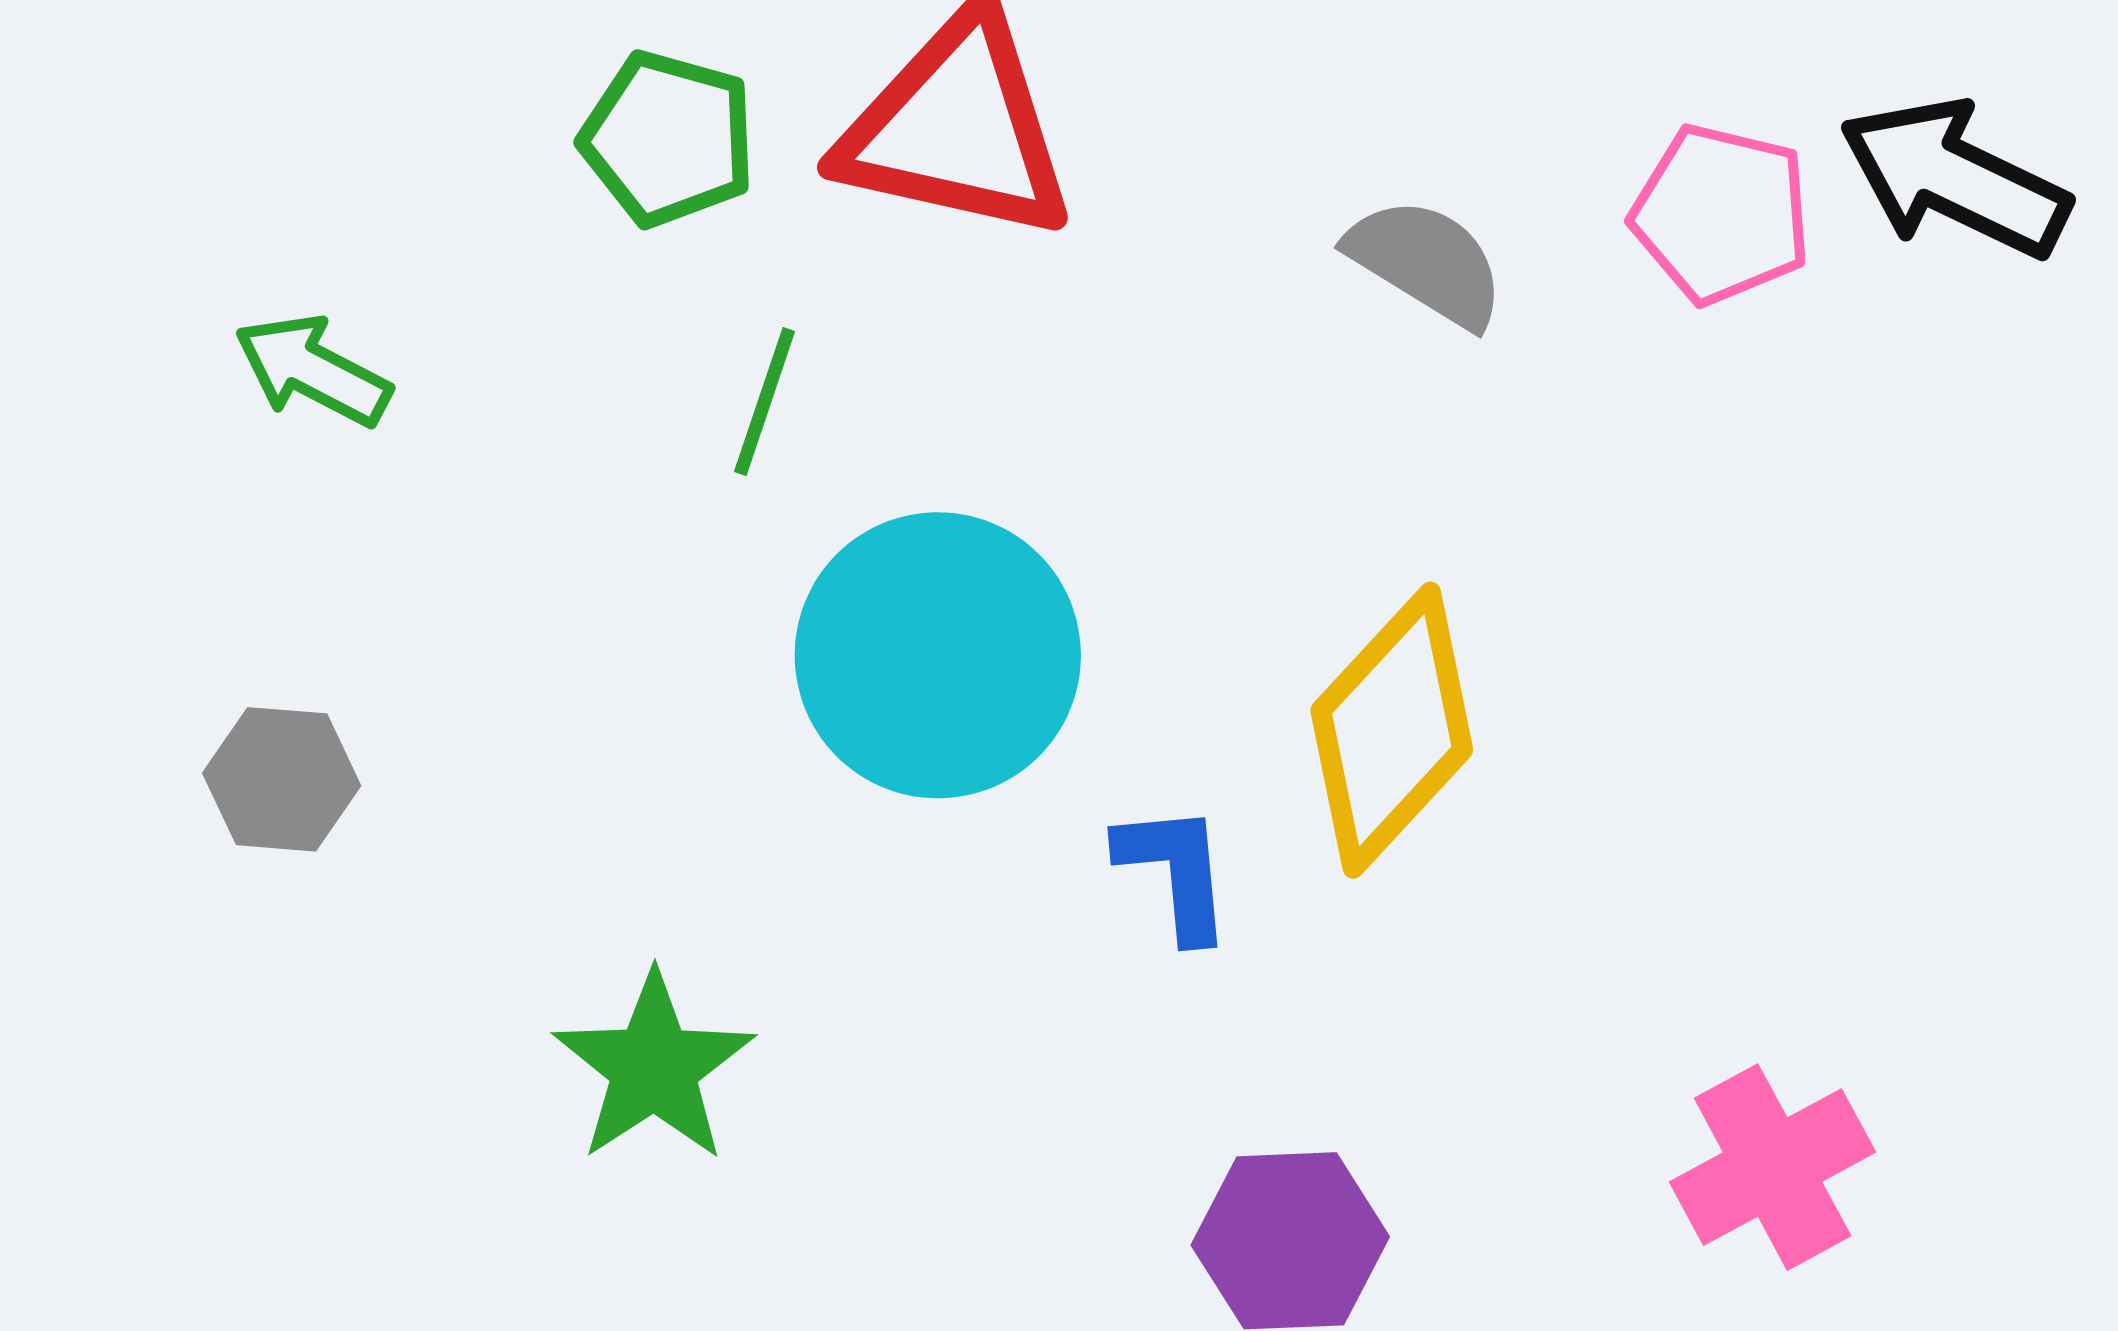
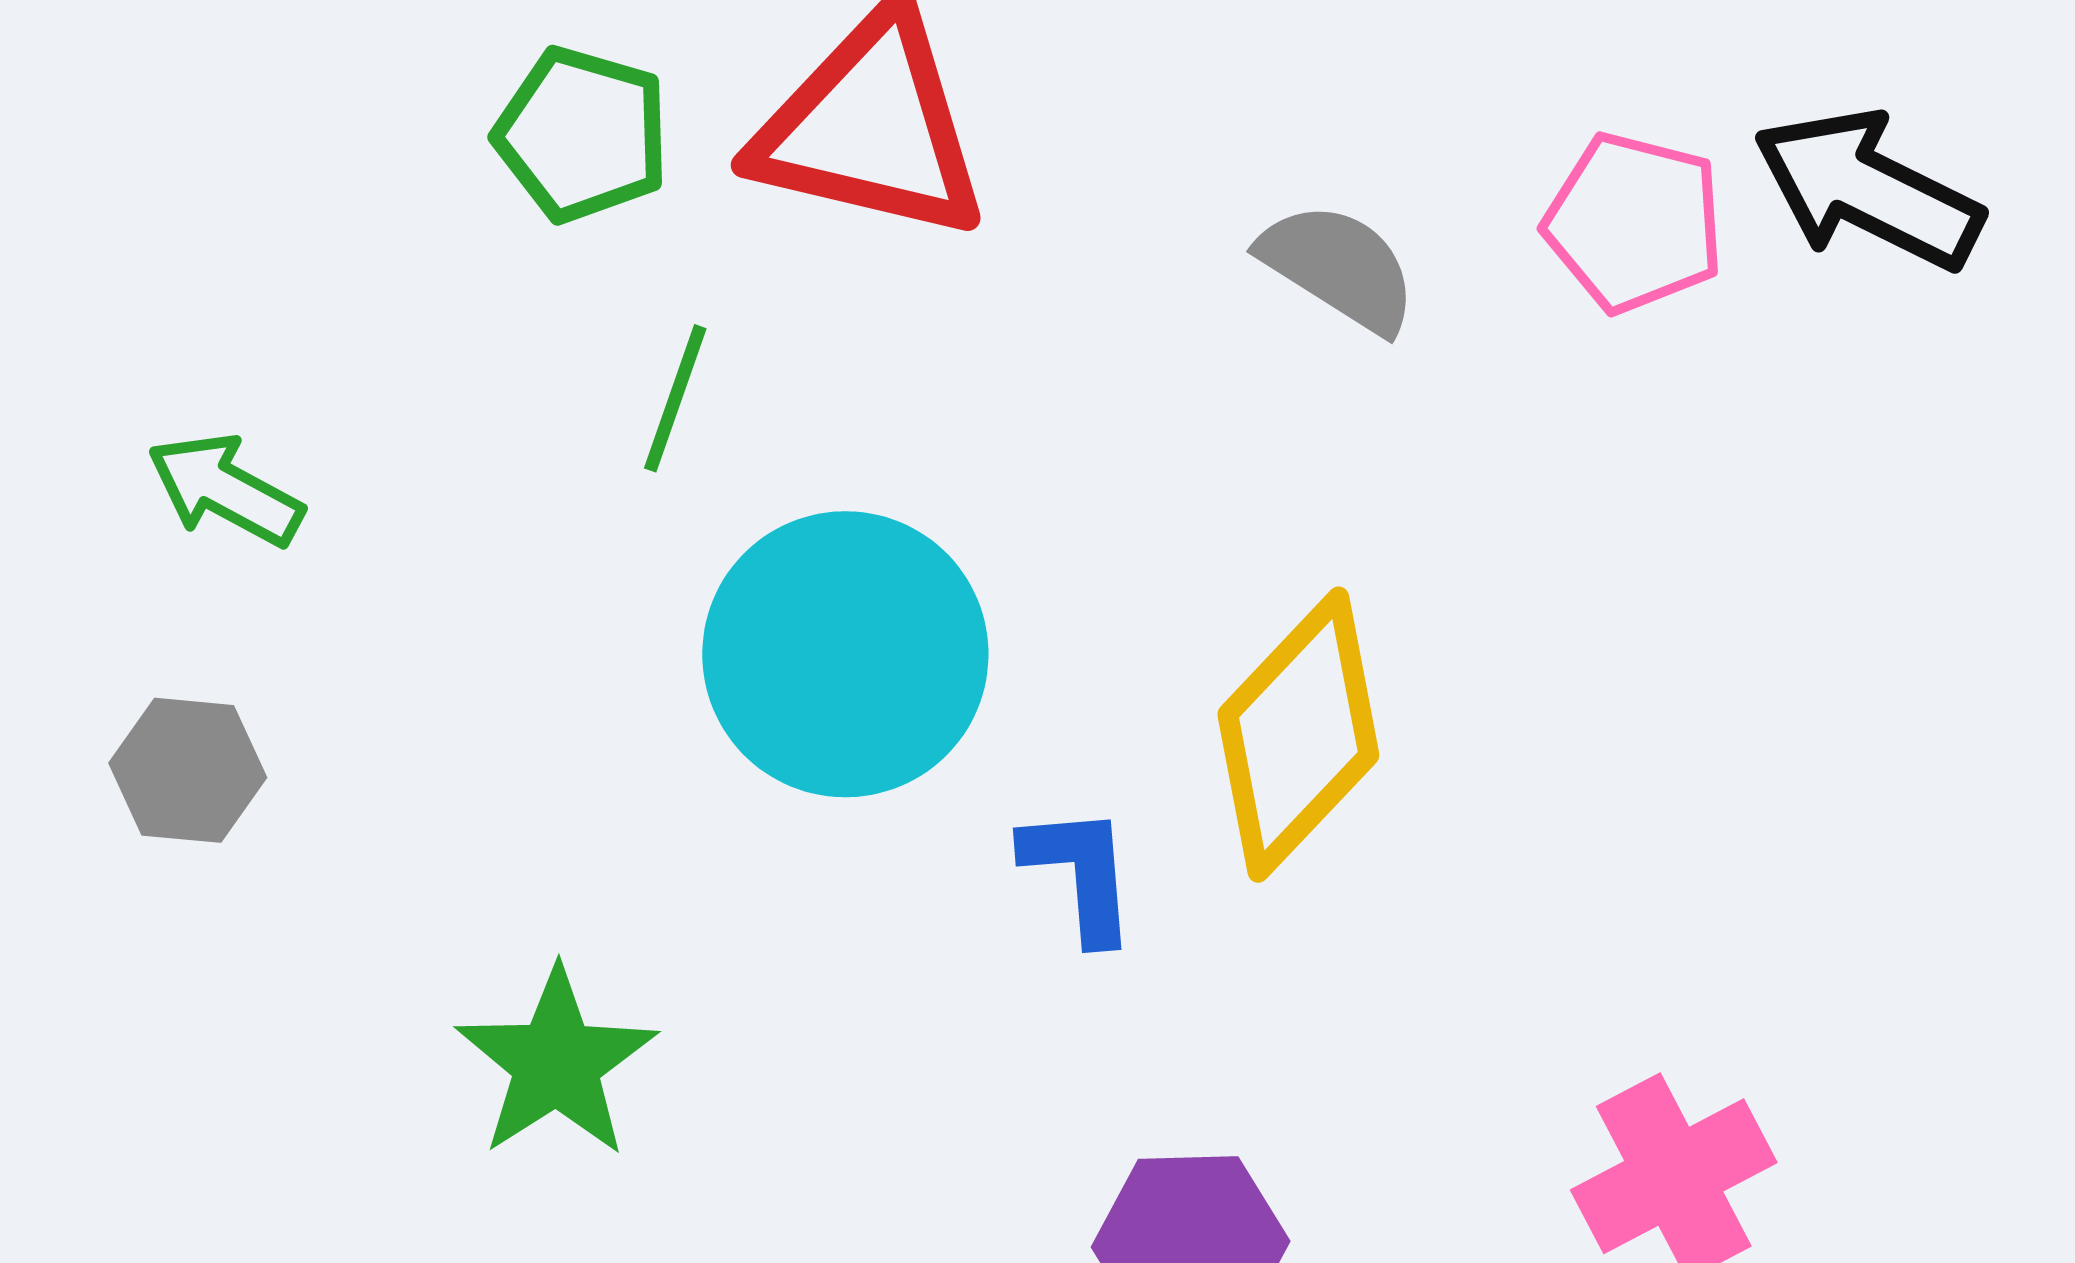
green arrow: (313, 370) -> (225, 490), moved

